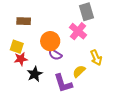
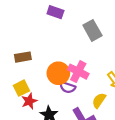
pink cross: (78, 31) -> (78, 72), moved
yellow square: (17, 47) -> (21, 88), turned -32

